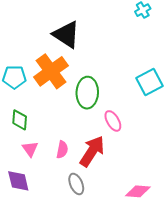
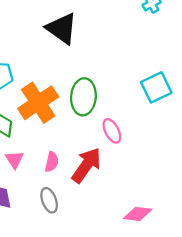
orange cross: (51, 71) -> (38, 103), moved
gray ellipse: (76, 184) -> (49, 200), moved

